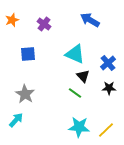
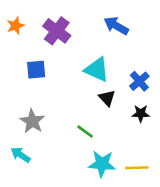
purple cross: (44, 24) -> (57, 31), size x1.5
green line: (75, 93) -> (85, 132), moved
cyan arrow: (16, 120) -> (21, 155), turned -98
yellow line: (106, 130) -> (137, 168), turned 42

